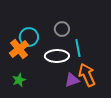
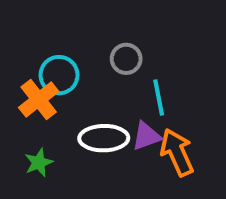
white ellipse: (57, 56) -> (104, 138), moved
purple triangle: (72, 80) -> (146, 136), moved

